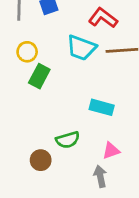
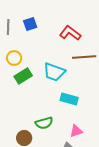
cyan trapezoid: (81, 48) -> (54, 72), moved
green rectangle: (39, 76) -> (23, 76), turned 30

